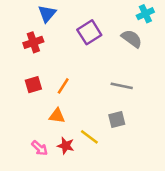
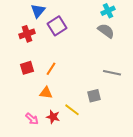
cyan cross: (145, 14) -> (108, 11), moved
purple square: (89, 32) -> (57, 26), moved
gray line: (122, 86) -> (112, 73), moved

